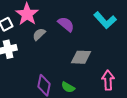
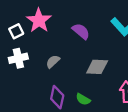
gray semicircle: (39, 34) -> (53, 62), moved

